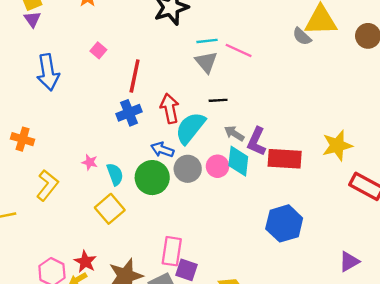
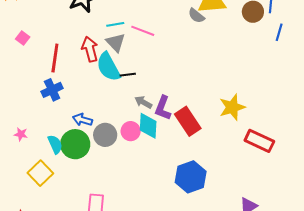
red arrow: (170, 108) -> (90, 49), moved
cyan semicircle: (190, 128) -> (108, 67), moved, turned -64
red rectangle: (285, 159) -> (188, 121), turned 56
cyan semicircle: (115, 174) -> (55, 144), moved

